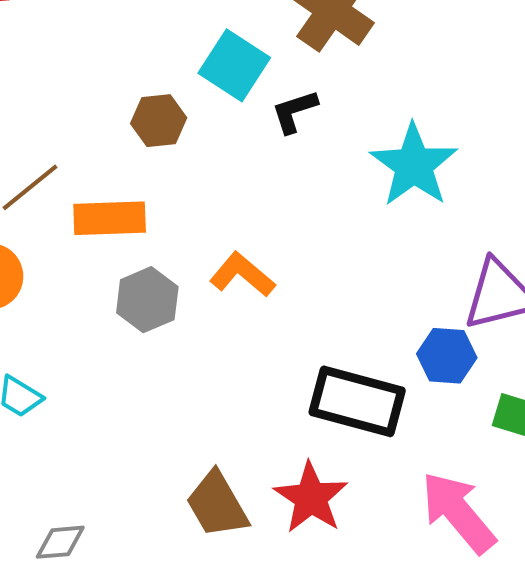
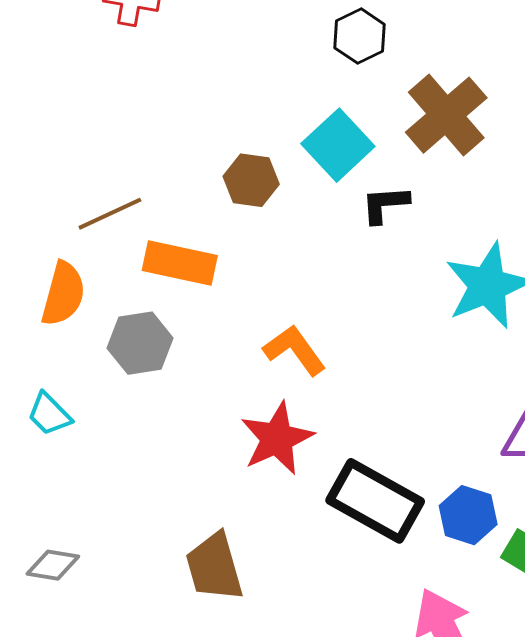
gray hexagon: (147, 300) -> (140, 343), moved
blue hexagon: (447, 356) -> (468, 515), moved
red star: (311, 498) -> (277, 438), moved

